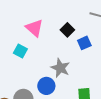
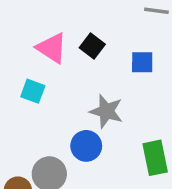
black square: (67, 30) -> (92, 46), moved
blue square: (84, 43) -> (142, 62), turned 32

